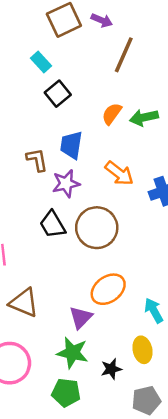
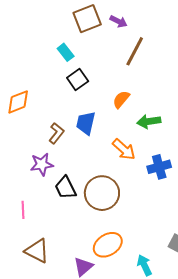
green arrow: (144, 117) -> (149, 121), moved
brown L-shape: (37, 160) -> (56, 133), turned 45
purple star: (66, 184) -> (42, 164), moved

